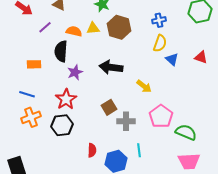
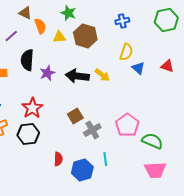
blue cross: (159, 20) -> (122, 21), moved
orange semicircle: (74, 31) -> (40, 26), moved, turned 56
purple star: (75, 72) -> (47, 73), moved
yellow arrow: (144, 86) -> (102, 75), moved
gray cross: (126, 121) -> (92, 130), turned -30

